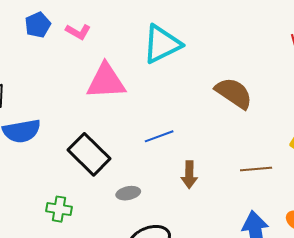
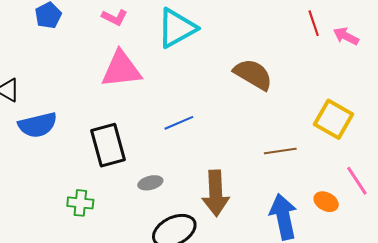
pink L-shape: (78, 32) -> (115, 17), moved
black rectangle: (89, 154) -> (108, 145), turned 33
brown arrow: (189, 175) -> (216, 193), moved, size x1.6

